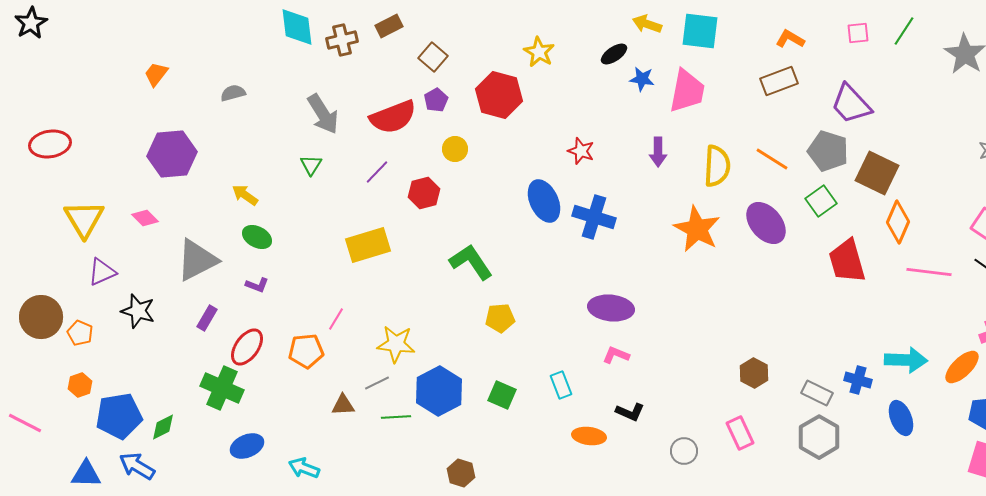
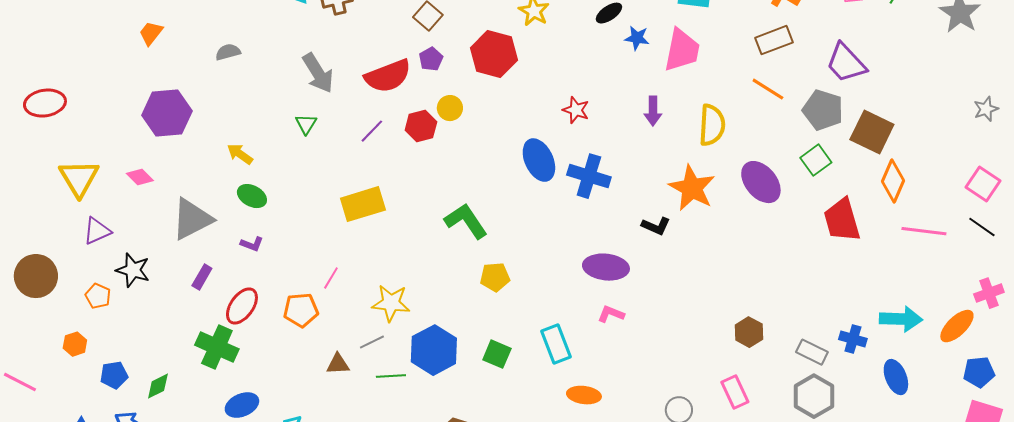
orange line: (772, 159) -> (768, 89), moved
red hexagon: (424, 193) -> (421, 126), moved
orange pentagon: (80, 333) -> (98, 296), moved
cyan rectangle: (561, 385) -> (556, 344), size x1.4
black L-shape: (630, 412) -> (656, 226), moved
blue pentagon: (119, 416) -> (114, 375), size x0.6

